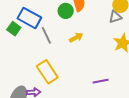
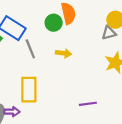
yellow arrow: (76, 38) -> (64, 53), turned 32
yellow rectangle: (47, 72) -> (29, 90), turned 30

